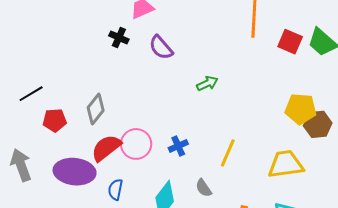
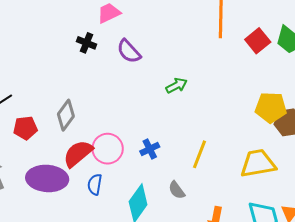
red square: (290, 42) -> (258, 41), turned 30
blue semicircle: (115, 190) -> (95, 184), moved

